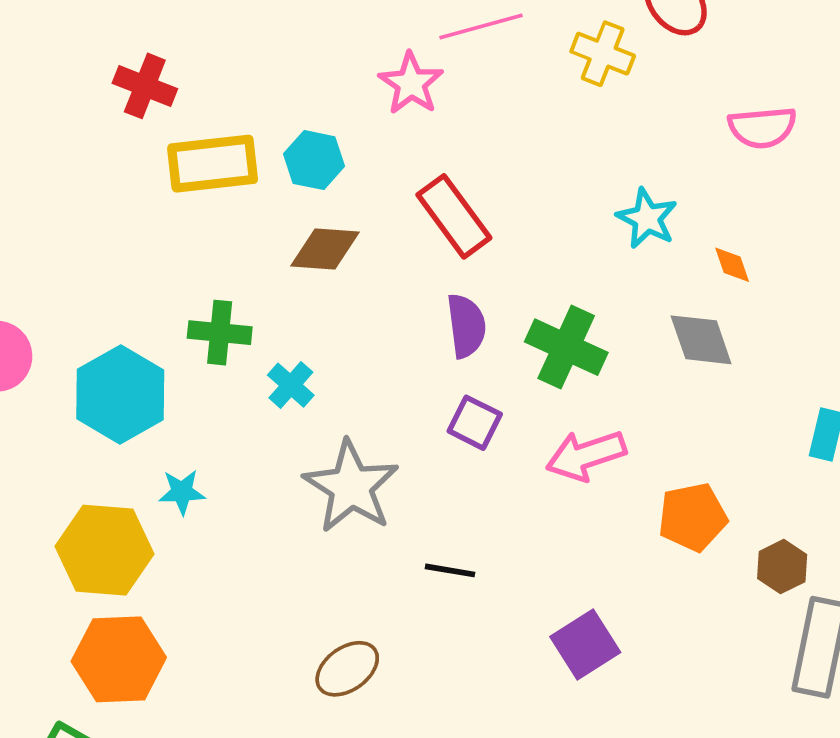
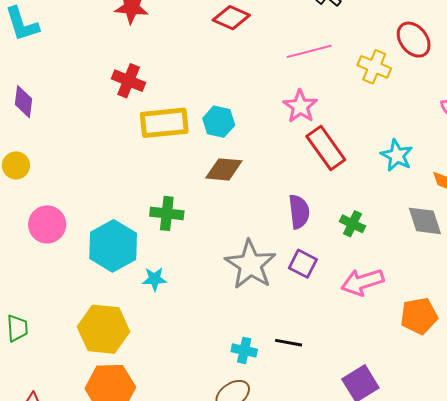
pink star: (411, 83) -> (300, 106), moved
red rectangle: (454, 216) -> (326, 148), moved
green cross: (566, 347) -> (352, 224), size x0.6
cyan cross: (291, 385) -> (244, 350), moved, turned -30
gray star: (351, 487) -> (250, 265), moved
cyan star: (182, 492) -> (154, 279), moved

